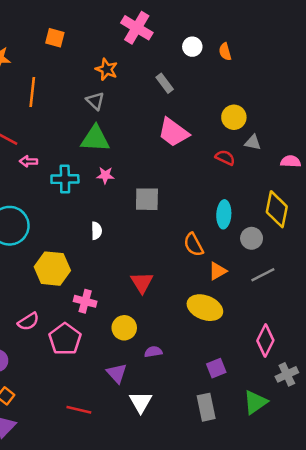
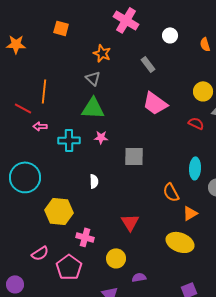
orange semicircle: (225, 52) -> (205, 44), moved
orange line: (32, 92) -> (44, 91), moved

